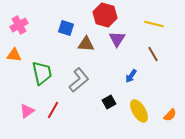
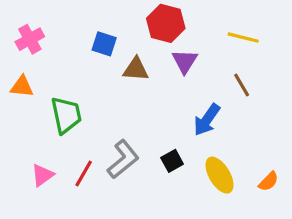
blue arrow: (131, 76) -> (207, 120), size x1.5
gray L-shape: (79, 80) -> (123, 159), moved

